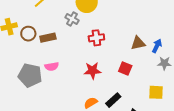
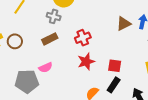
brown rectangle: (48, 38) -> (50, 39), moved
red cross: (96, 38) -> (83, 38), moved
red square: (125, 68) -> (115, 66), moved

